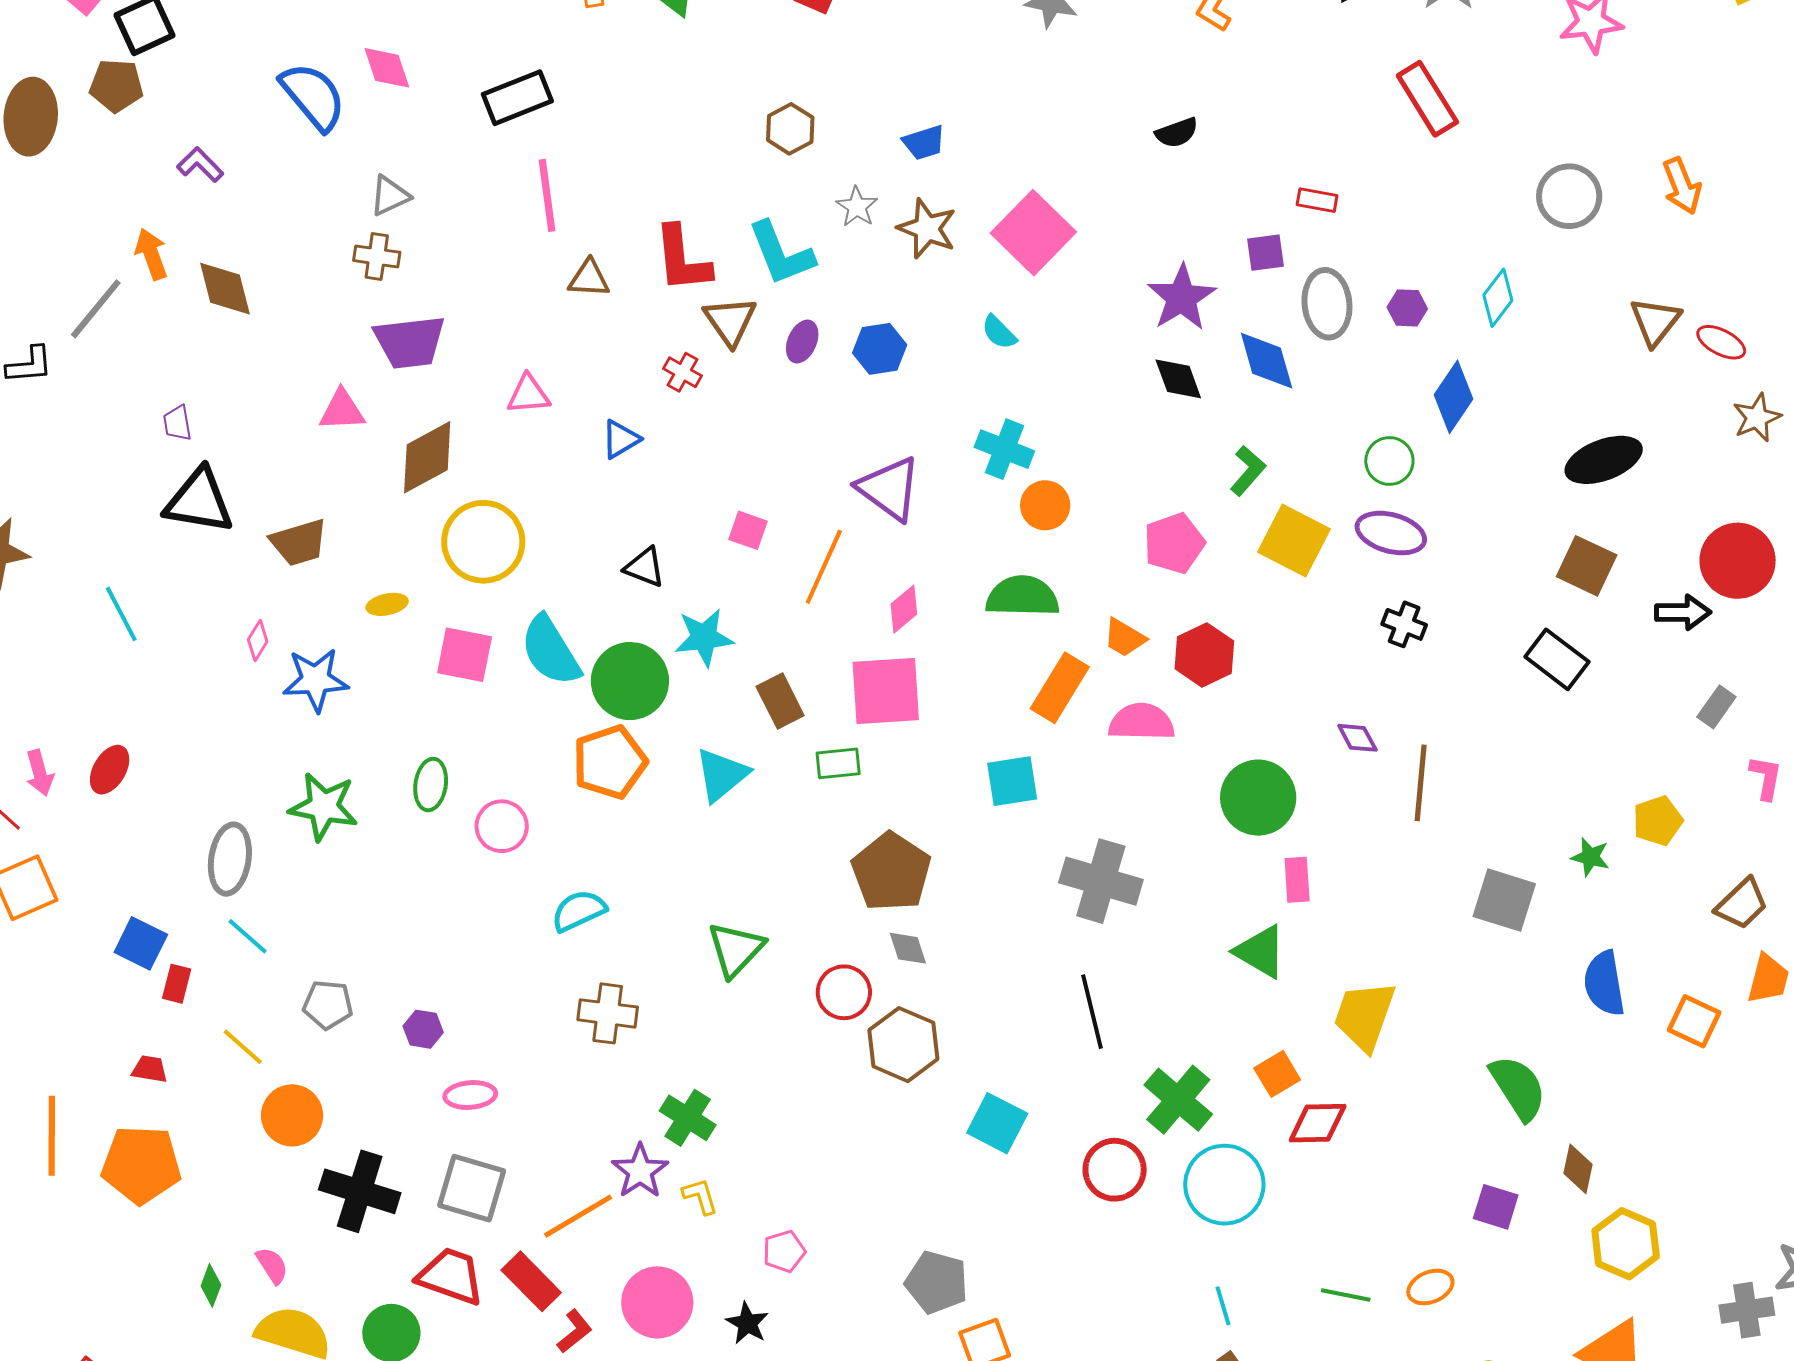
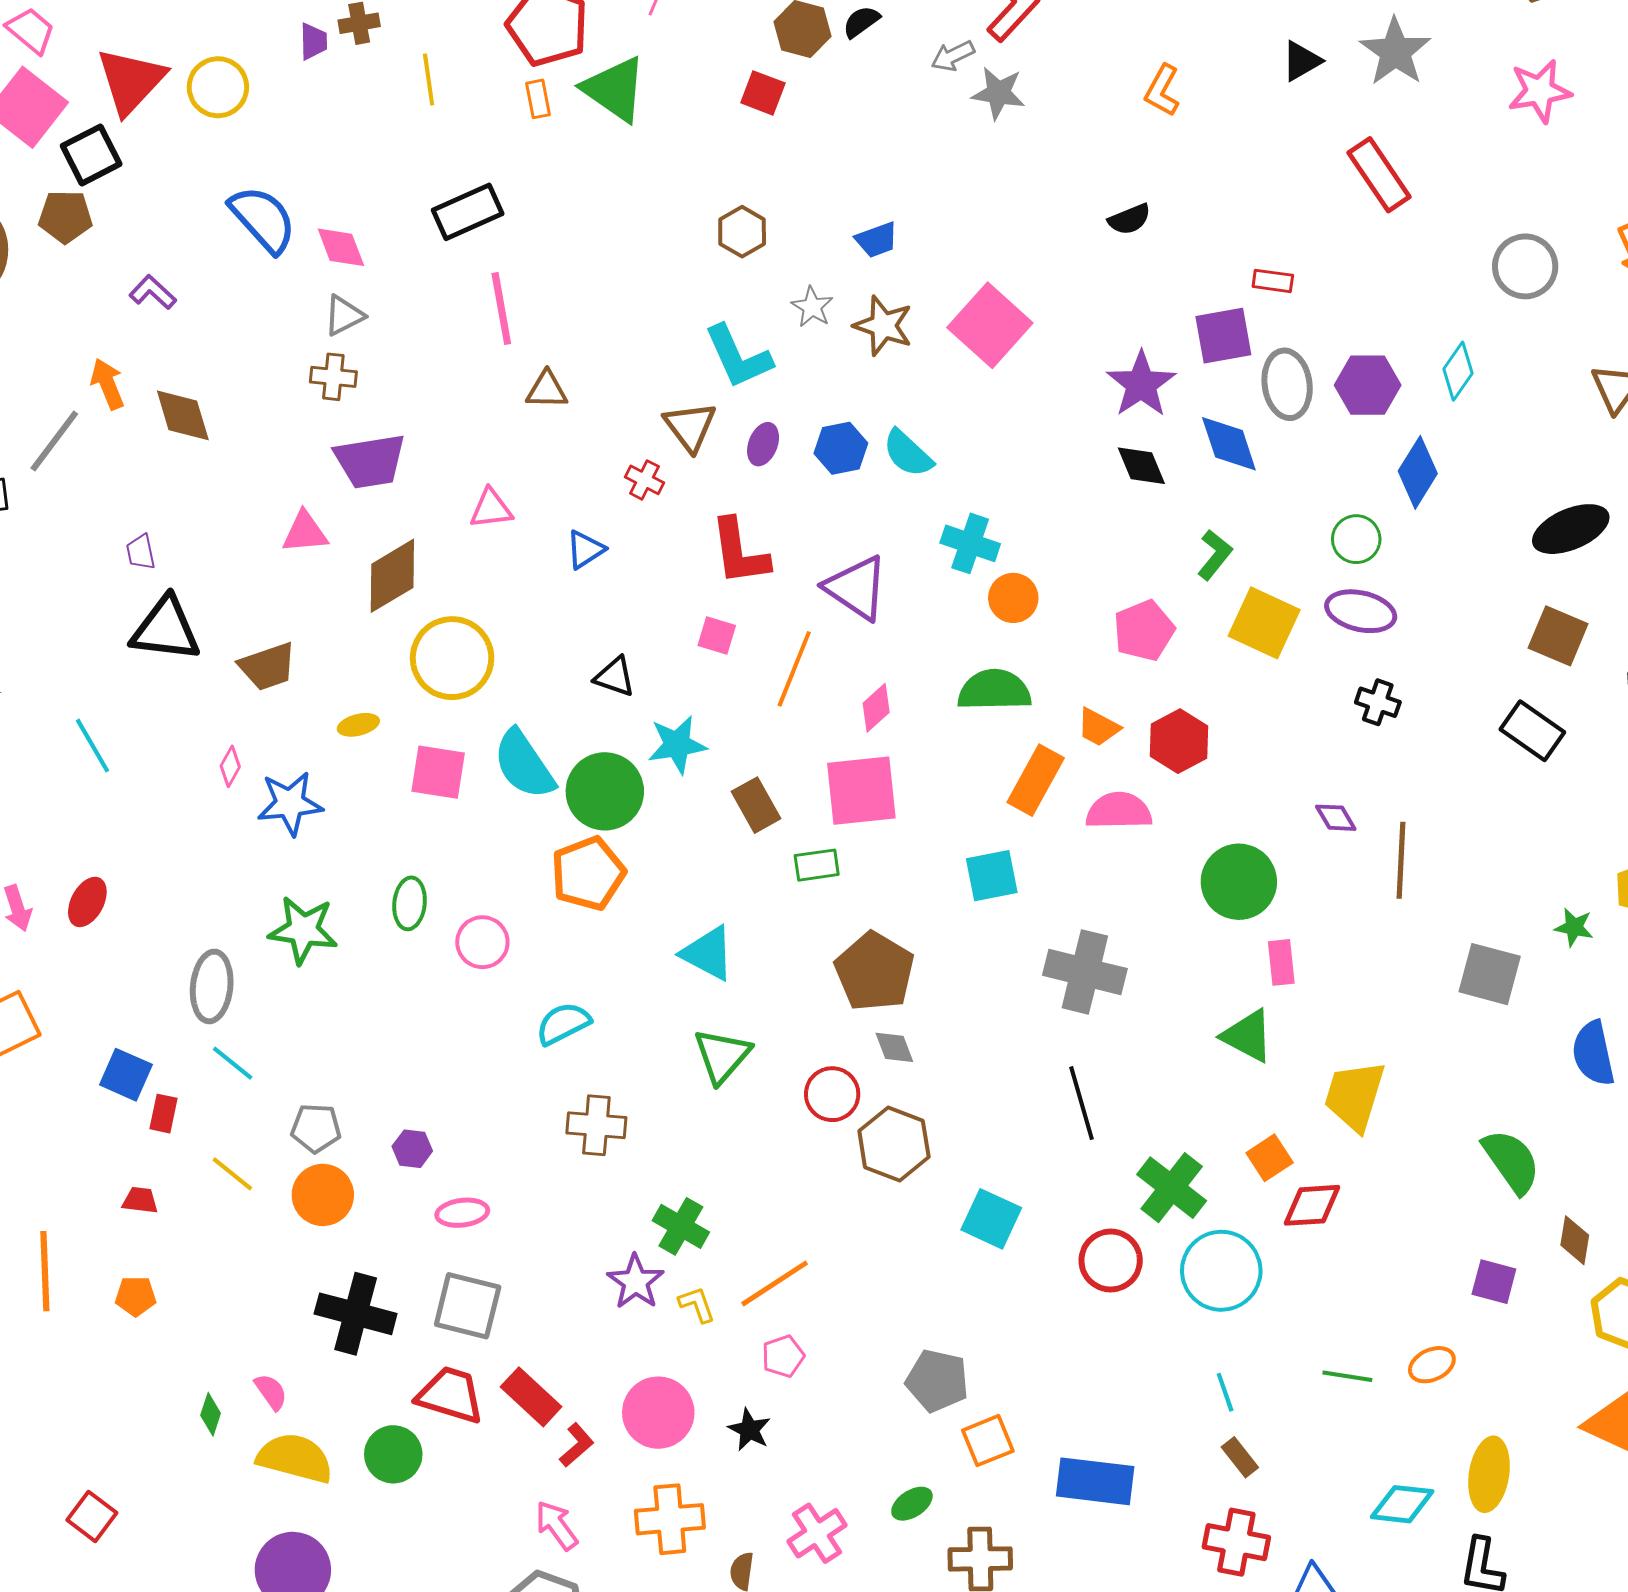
pink diamond: (387, 68) -> (341, 247), moved
purple square: (1265, 253) -> (1223, 336), size x1.5
red L-shape: (682, 259) -> (739, 552), moved
purple hexagon: (1407, 308) -> (1368, 385), size x1.6
cyan semicircle: (999, 332) -> (908, 453), moved, size x1.4
cyan triangle: (721, 775) -> (708, 953), moved, turned -50
orange circle: (292, 1115) -> (323, 1195), moved
orange pentagon: (141, 1165) -> (136, 1296), size x0.5
orange line: (578, 1216) -> (775, 1283), moved

